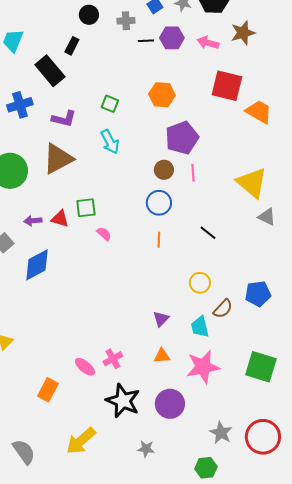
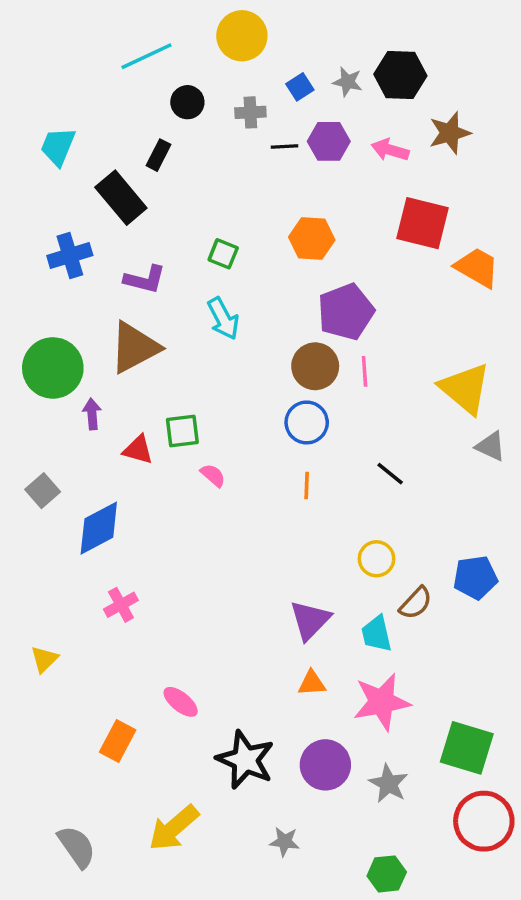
brown circle: (164, 170) -> (315, 366), size x1.4
purple arrow: (33, 221) -> (92, 414), moved, turned 90
purple triangle: (161, 319) -> (310, 620), size x1.5
pink cross: (113, 359) -> (121, 605), moved
green square: (261, 367) -> (467, 748), moved
gray star: (221, 433) -> (388, 784), moved

